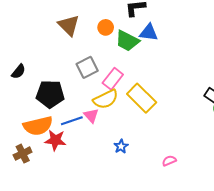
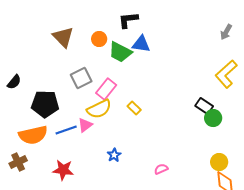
yellow rectangle: (142, 98) -> (134, 108), size x0.5
pink triangle: (91, 116) -> (85, 125), turned 35
red star: (55, 140) -> (63, 170), moved

